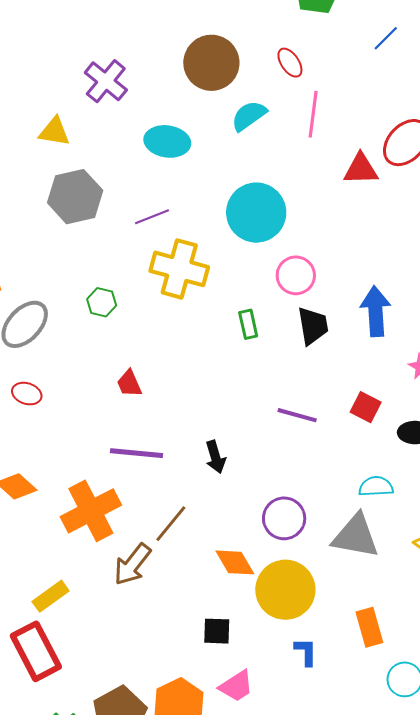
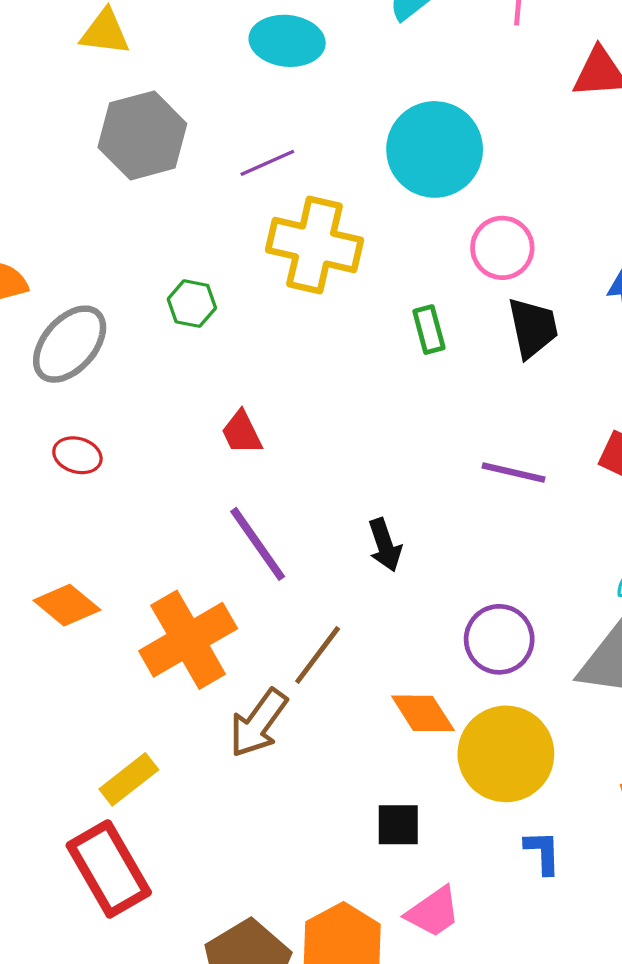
purple line: (136, 453) -> (258, 544), turned 52

